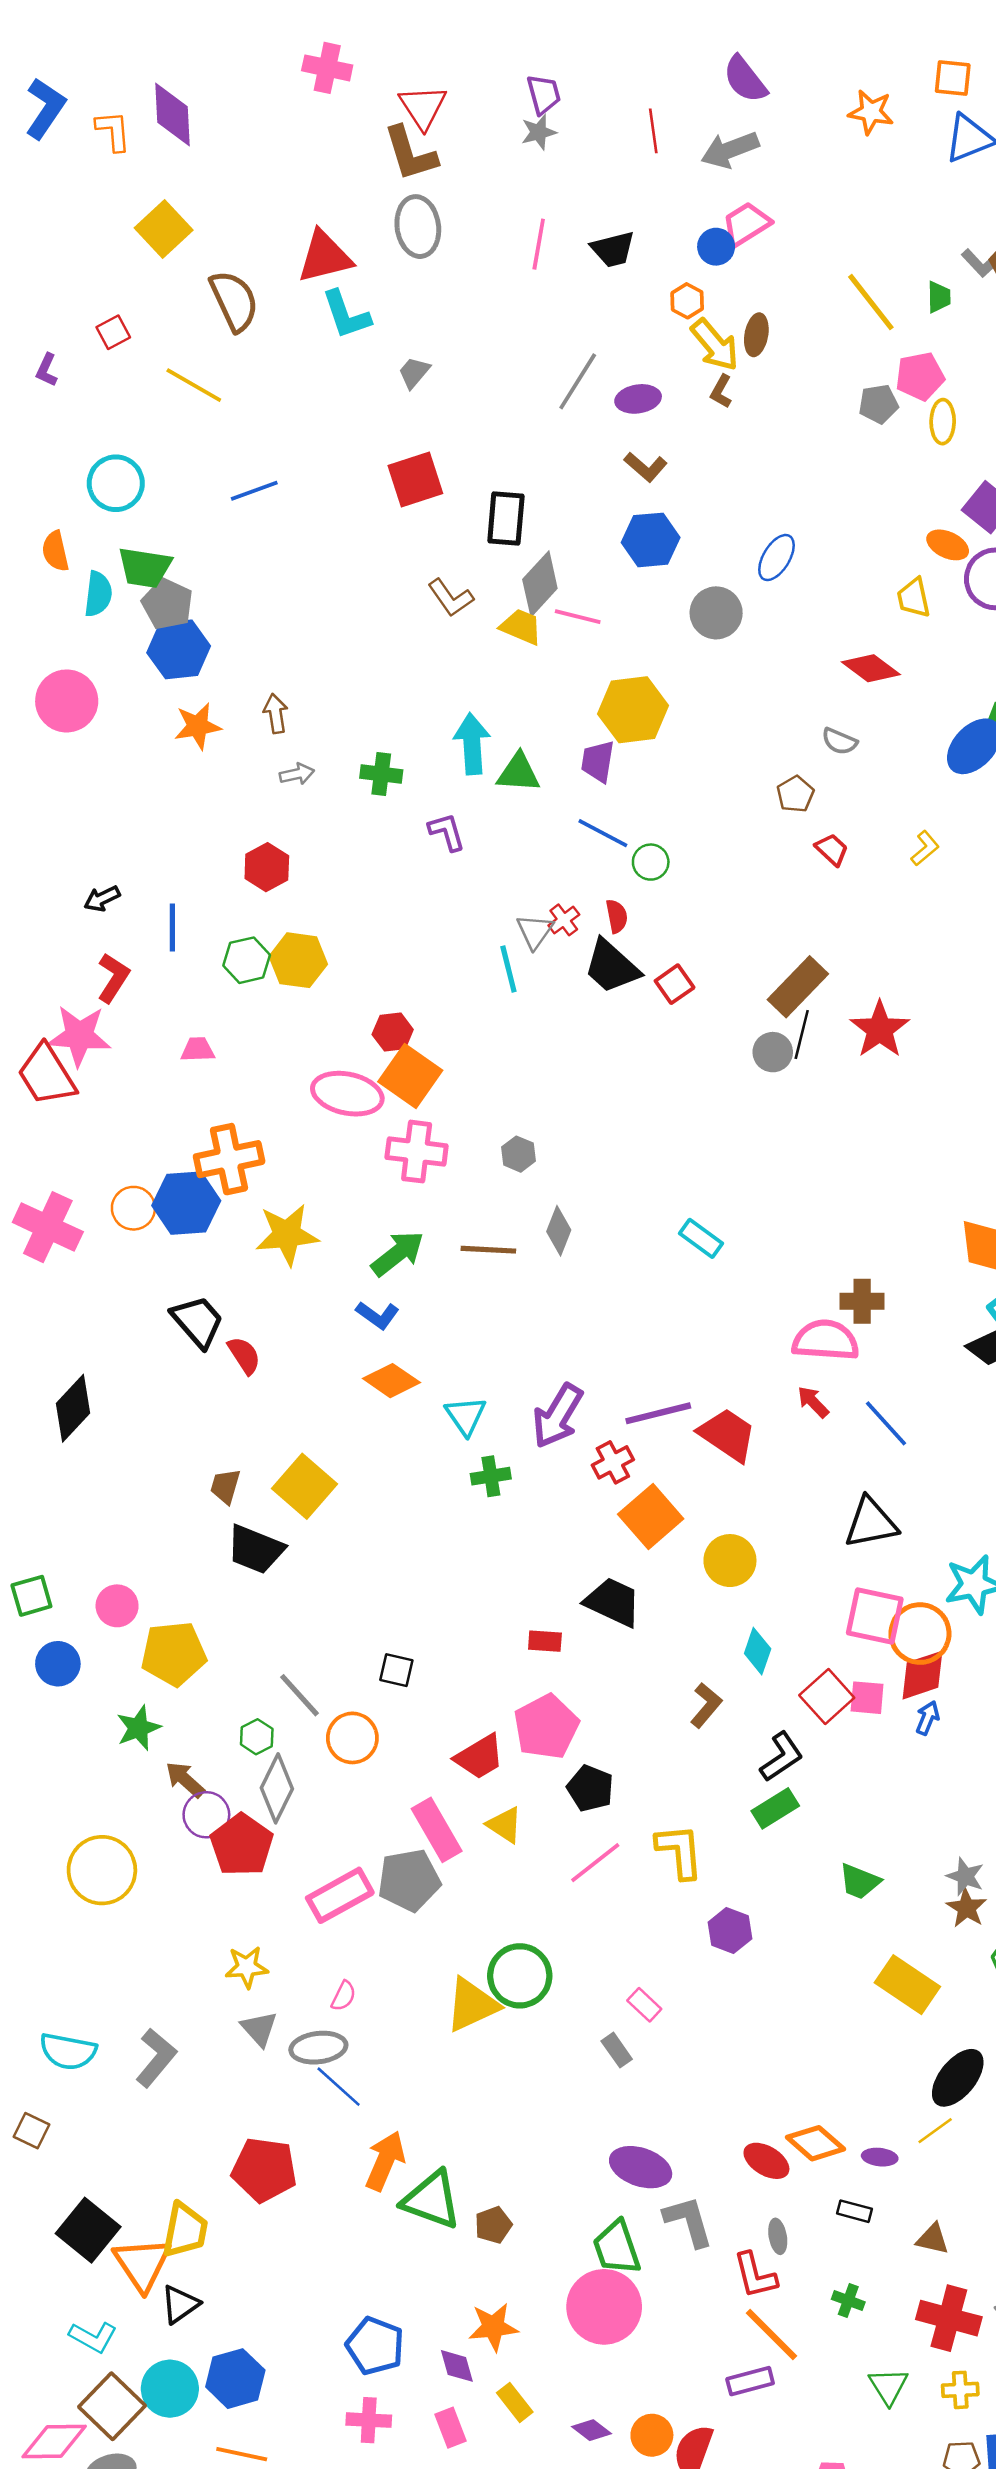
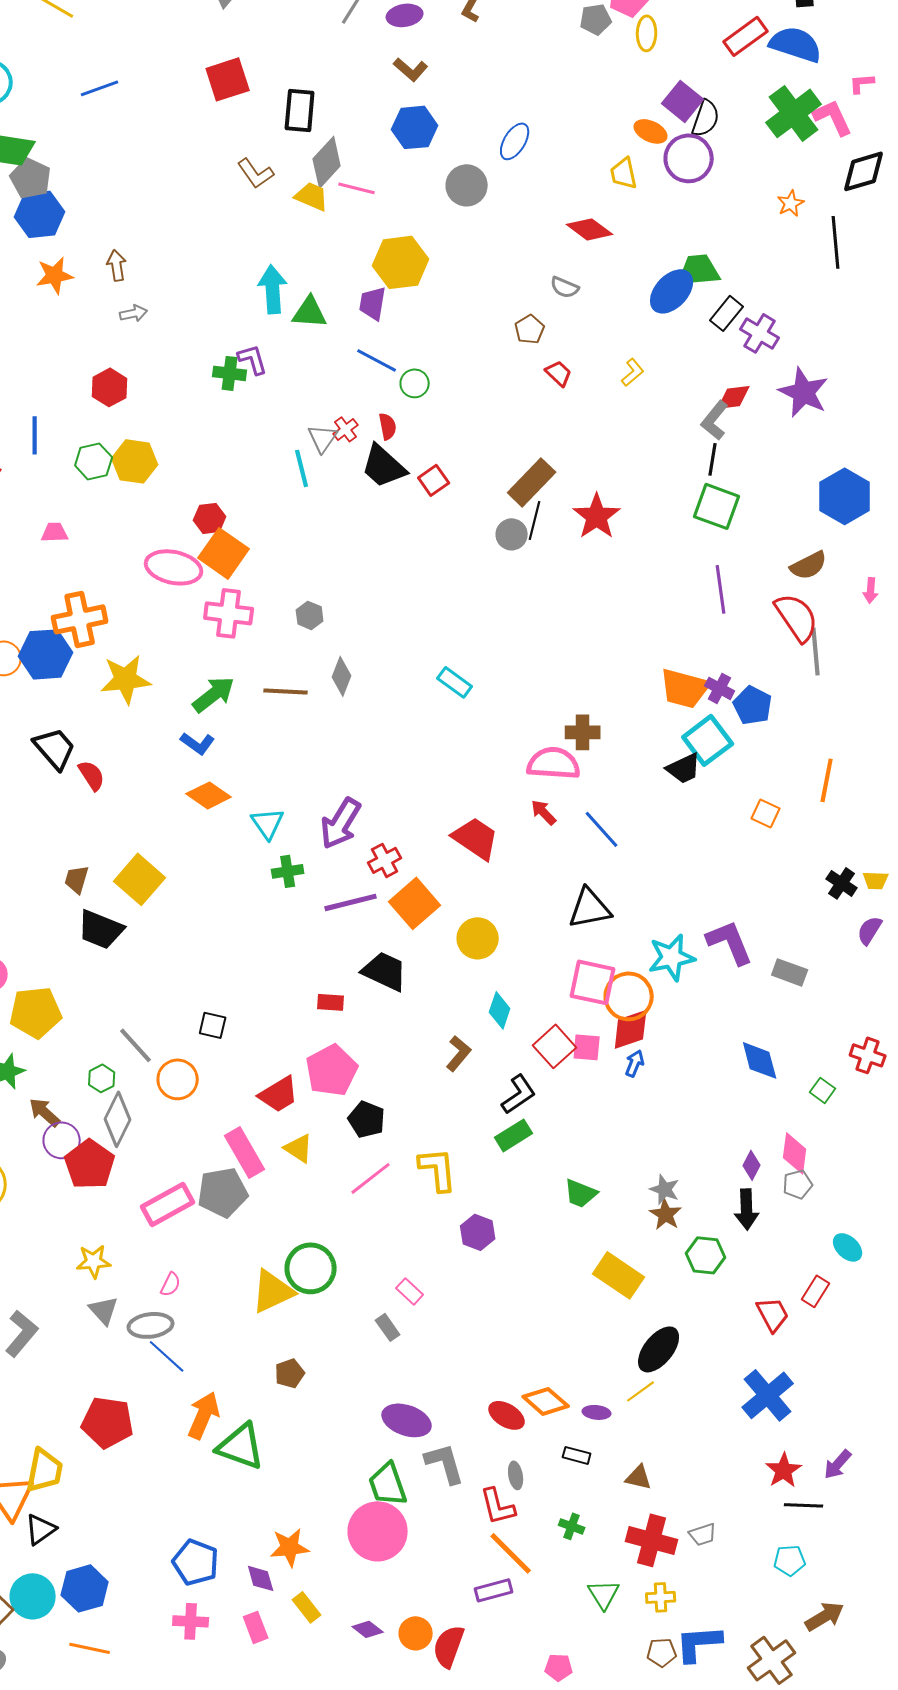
green cross: (381, 774) -> (230, 373), moved
purple line: (658, 1413) -> (351, 902), moved
brown pentagon: (493, 2225) -> (290, 1373), moved

